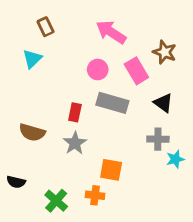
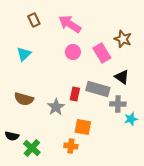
pink arrow: (111, 32) -> (70, 24), moved
cyan triangle: (32, 59) -> (24, 54), moved
gray rectangle: (112, 103) -> (98, 89), moved
red rectangle: (75, 112) -> (75, 94), moved
green cross: (56, 201) -> (32, 148), moved

